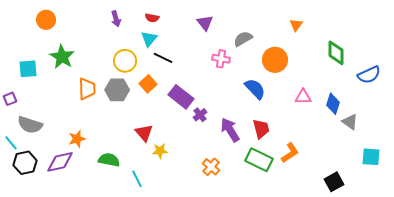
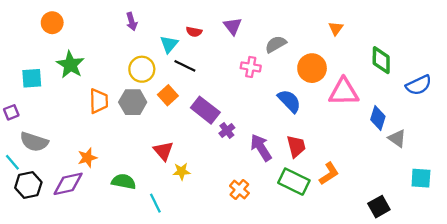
red semicircle: (152, 18) -> (194, 32), moved
pink triangle: (303, 97) -> (344, 92), moved, size x1.6

